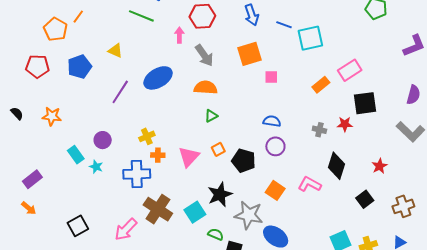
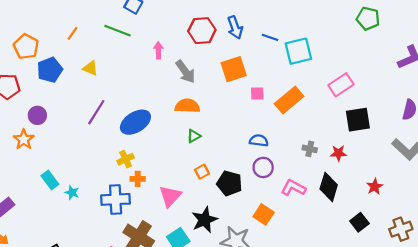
red hexagon: (202, 16) -> (202, 31), moved
orange line: (78, 17) -> (72, 33), moved
blue pentagon: (80, 67) -> (50, 70), moved
blue ellipse: (158, 78) -> (135, 122), moved
orange rectangle: (321, 85) -> (289, 100), moved, size x1.5
orange star: (52, 116) -> (24, 139), turned 30
red star: (345, 124) -> (338, 153), moved
purple circle: (103, 140) -> (37, 115), moved
pink triangle: (189, 157) -> (170, 196), moved
pink L-shape: (309, 184) -> (293, 188), moved

